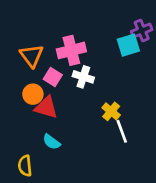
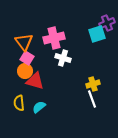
pink square: (53, 77) -> (27, 58), moved
yellow cross: (111, 111) -> (93, 84), moved, turned 32
cyan semicircle: (51, 142) -> (39, 107), turned 104
yellow semicircle: (25, 166) -> (19, 103), moved

